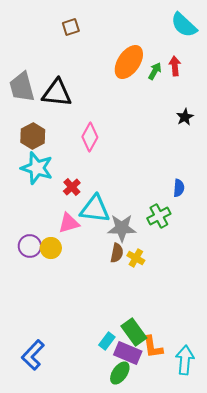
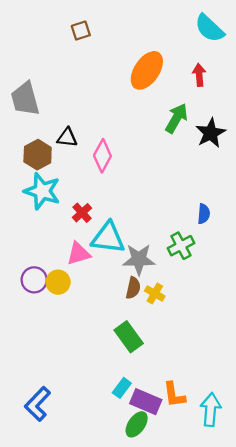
green arrow: (155, 71) -> (176, 118), moved, size x1.5
black triangle: (57, 93) -> (67, 138), moved, size x0.6
black star: (185, 117) -> (211, 133), size x1.5
green rectangle: (134, 332) -> (129, 337), moved

